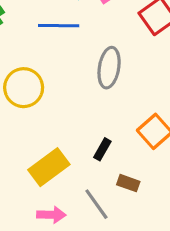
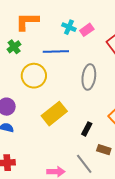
yellow circle: (24, 88) -> (34, 76), moved
yellow rectangle: (49, 167) -> (54, 114), moved

